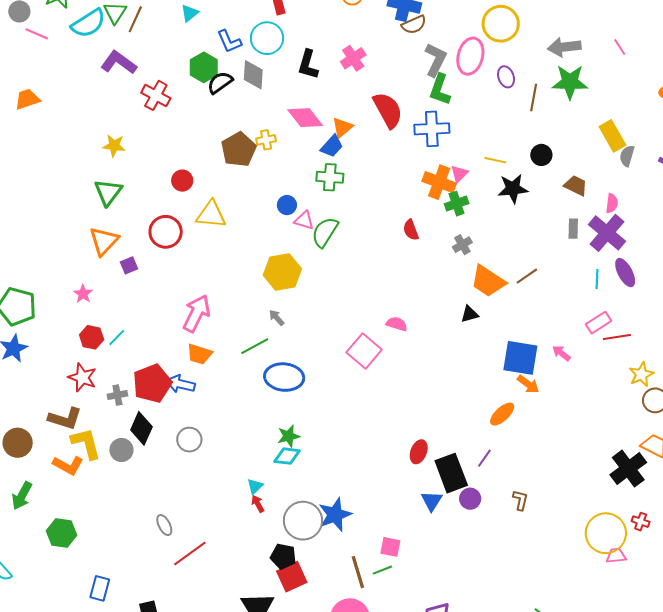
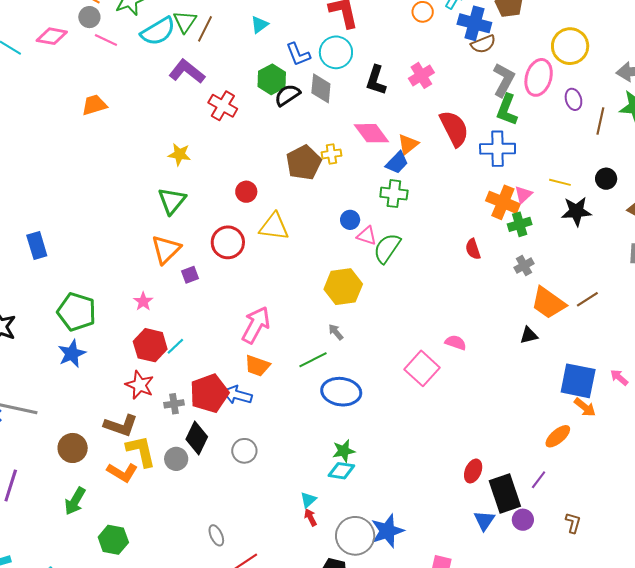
red hexagon: (92, 337) -> (150, 345), size x1.4

